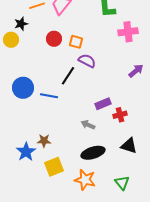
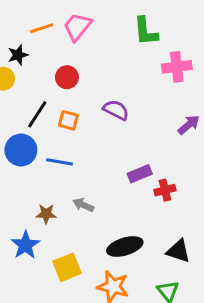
orange square: (76, 42) -> (68, 120), moved
black line: (68, 76) -> (37, 114), moved
gray arrow: (88, 125) -> (83, 205), moved
brown star: (44, 141) -> (46, 214), moved
black triangle: (129, 146) -> (178, 251), moved

